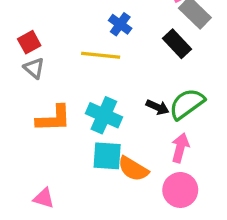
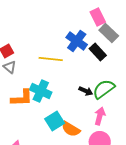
blue cross: (120, 24) -> (77, 41), moved, size x1.5
cyan cross: (104, 115) -> (41, 91), moved
cyan square: (107, 156) -> (55, 121), turned -36

